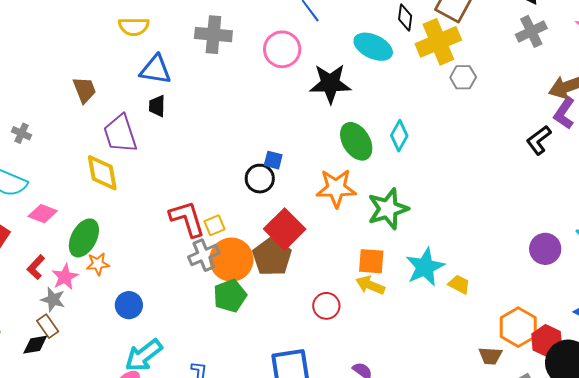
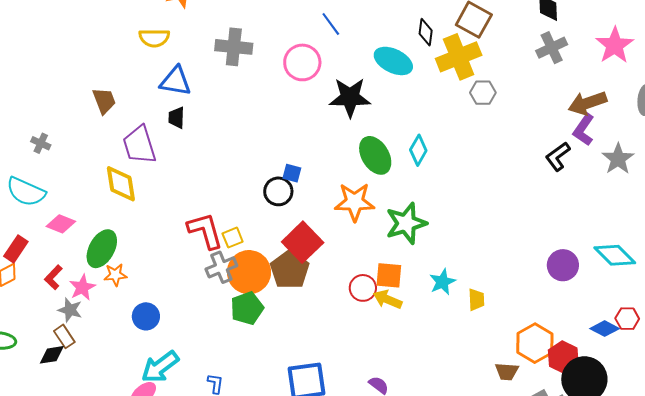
cyan star: (425, 267) -> (442, 282), size x0.7
yellow trapezoid: (459, 284) -> (476, 300), turned 60
red circle: (326, 306) -> (363, 288), moved

